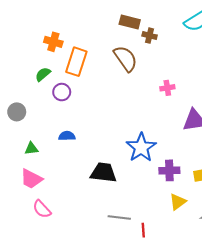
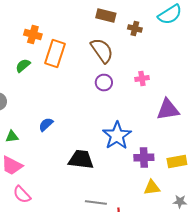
brown cross: (150, 36) -> (135, 28), moved
purple circle: (62, 92) -> (104, 82), moved
blue semicircle: (67, 136) -> (46, 124), turned -42
yellow triangle: (178, 202) -> (152, 188), turned 30

